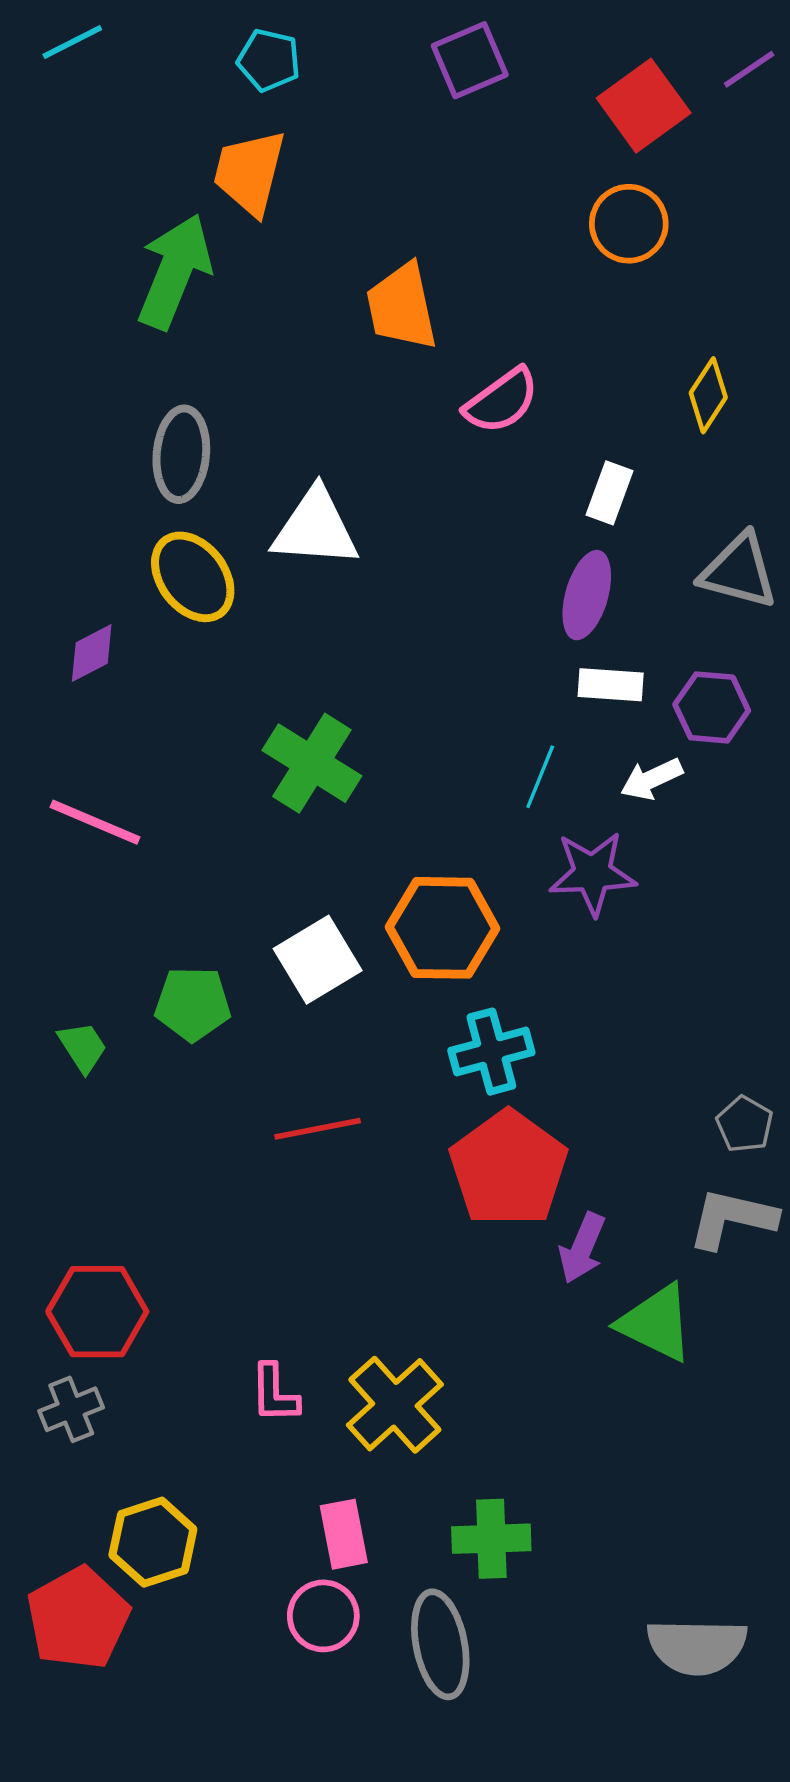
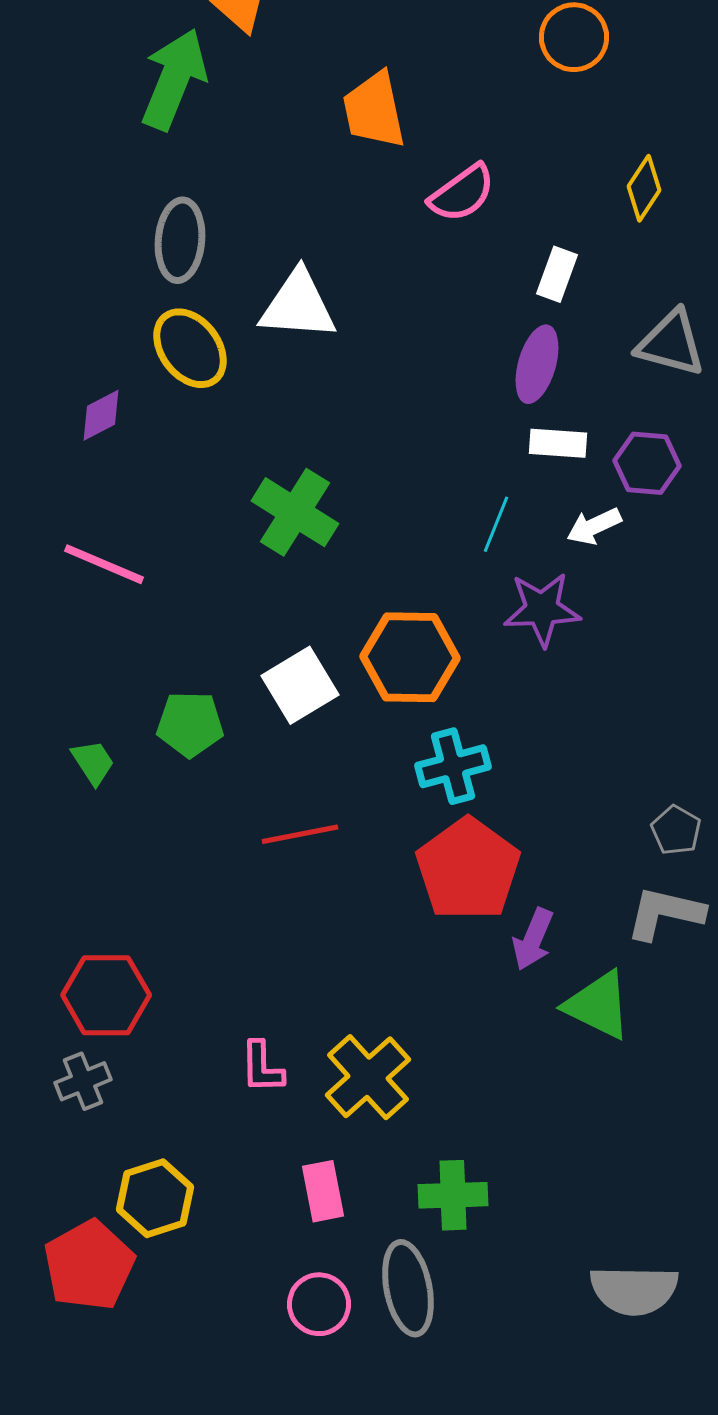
pink circle: (323, 1616) -> (319, 1304), moved

